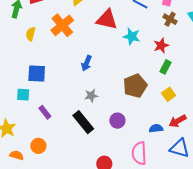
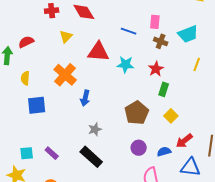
orange cross: (62, 25) -> (65, 75), moved
blue square: (37, 74) -> (37, 105), moved
cyan square: (23, 95) -> (27, 153), moved
purple circle: (117, 121) -> (139, 148), moved

